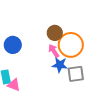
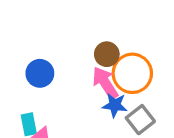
pink arrow: (54, 51) -> (105, 83), size x1.5
gray square: (76, 74) -> (140, 120), turned -30

